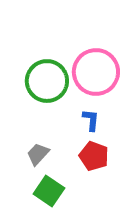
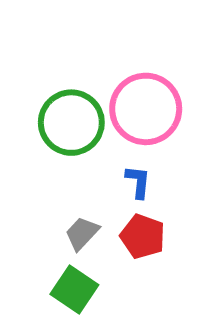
gray trapezoid: (38, 154) -> (82, 233), moved

